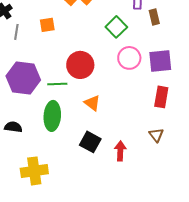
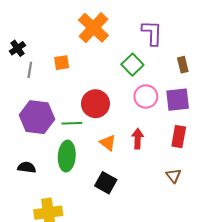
brown rectangle: (154, 17) -> (183, 65), moved
red arrow: (120, 151) -> (138, 139), moved

